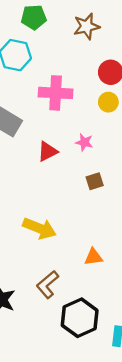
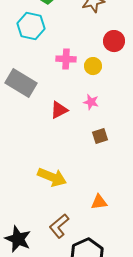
pink cross: (56, 93) -> (66, 59), size x0.7
yellow circle: (108, 102) -> (93, 66), moved

